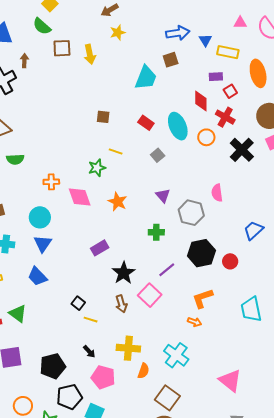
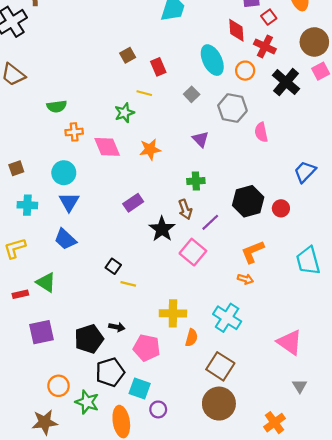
brown square: (103, 117) -> (128, 55), turned -32
red rectangle: (146, 123) -> (158, 67), moved, turned 35
green semicircle: (15, 159) -> (57, 106), moved
orange star: (118, 202) -> (150, 149), turned -30
gray hexagon: (191, 213) -> (232, 108), moved
brown arrow: (121, 304) -> (185, 209), moved
black arrow: (89, 352) -> (117, 327), moved, turned -32

